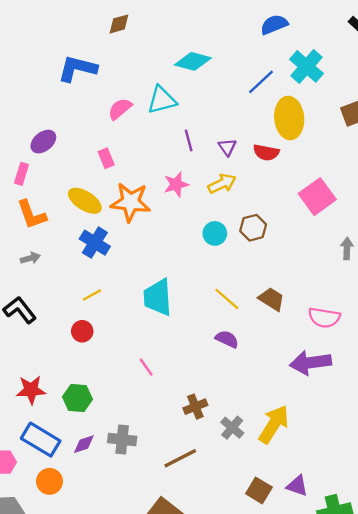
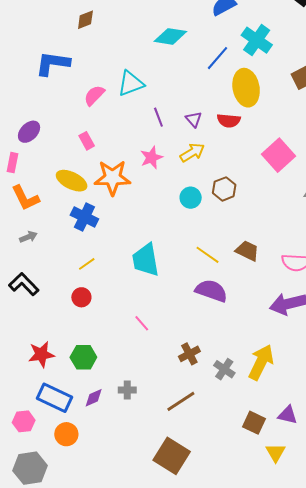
cyan diamond: (193, 61) -> (170, 36), moved
purple semicircle: (227, 339) -> (211, 291), size x1.5
gray cross: (122, 439) -> (127, 390), size x0.7

